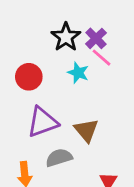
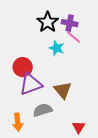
purple cross: (96, 38) -> (70, 23), turned -35
red circle: (29, 77) -> (23, 67), moved

